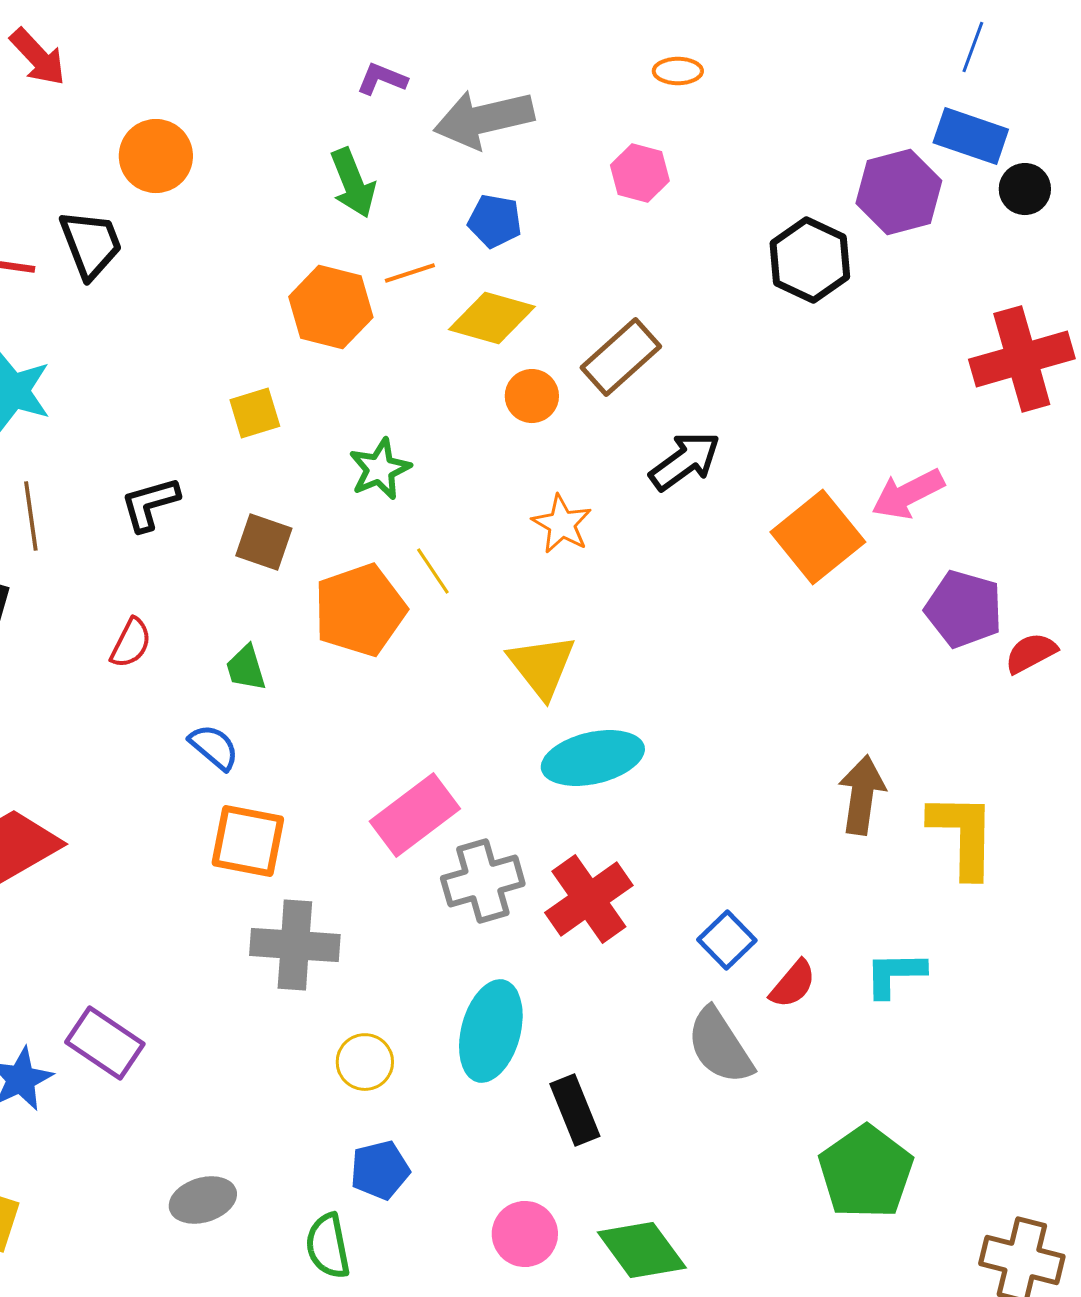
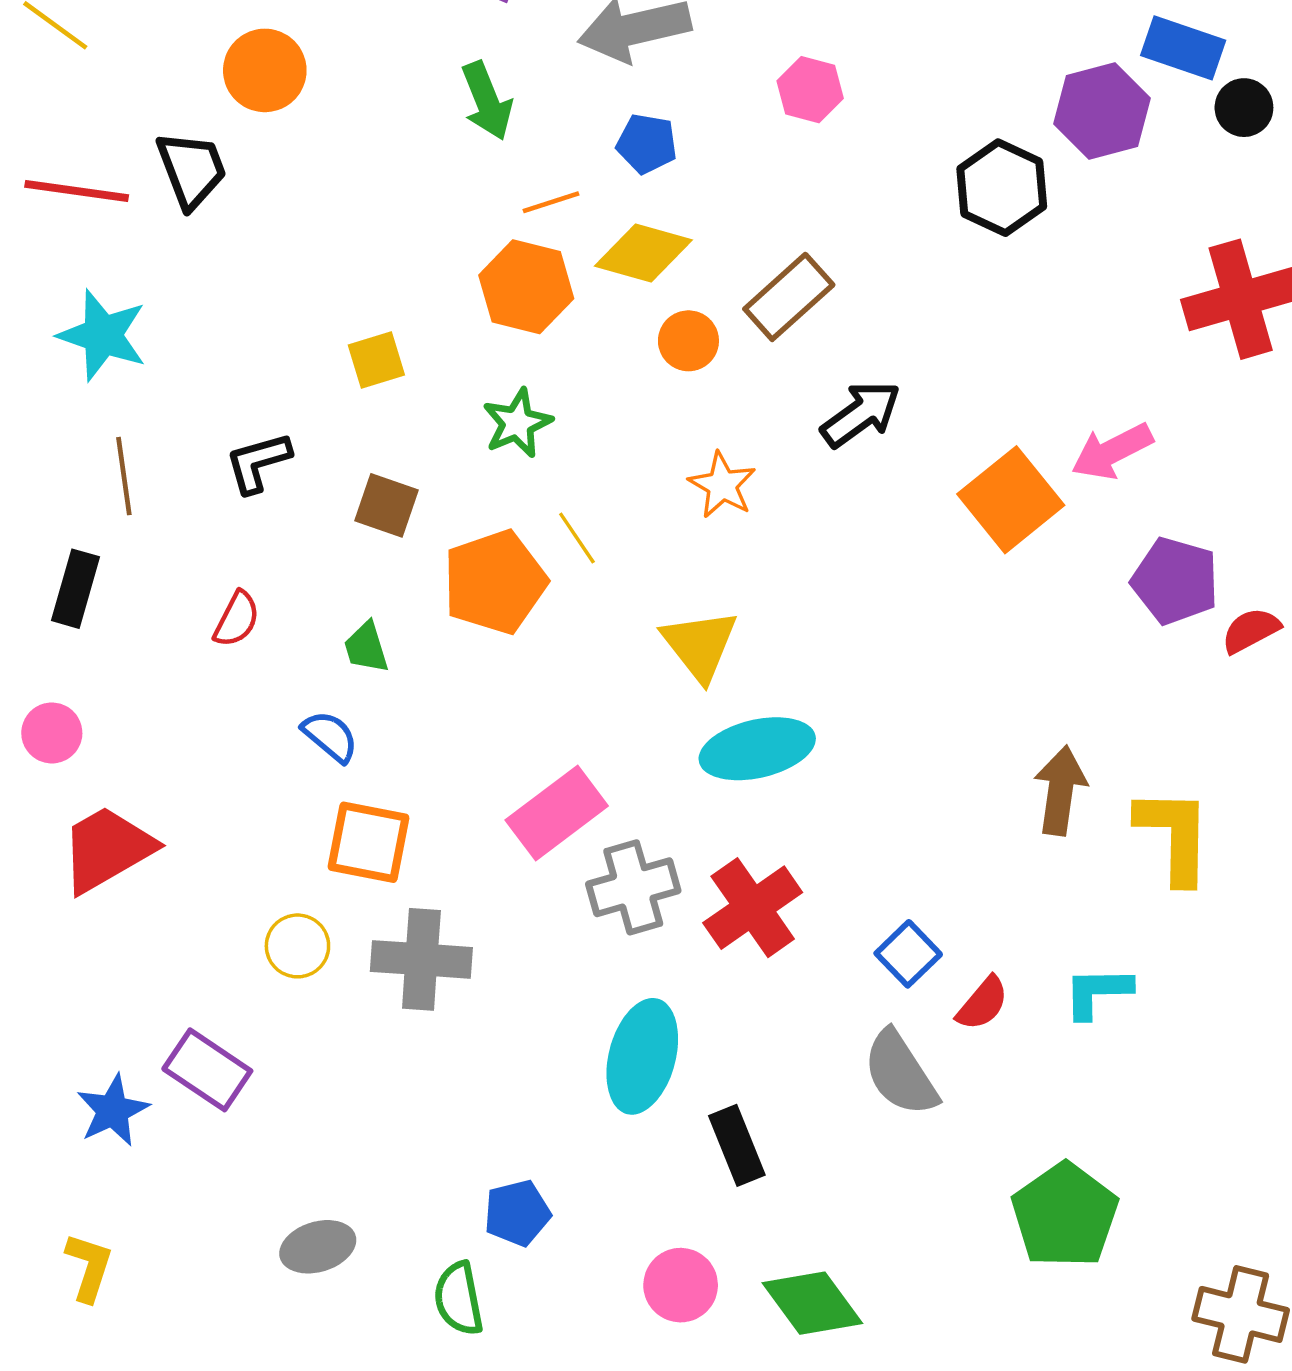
orange hexagon: (331, 307) -> (526, 287), moved
yellow circle: (365, 1062) -> (297, 946), moved

